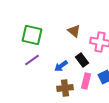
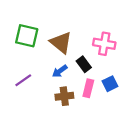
brown triangle: (74, 31) -> (61, 43), moved, size x1.5
purple line: (32, 60) -> (23, 80), moved

